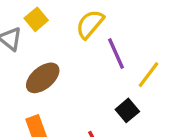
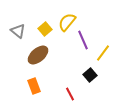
yellow square: (36, 19) -> (45, 29), moved

